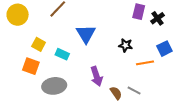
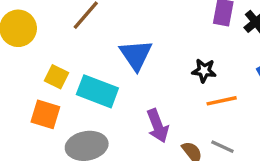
cyan rectangle: (62, 54) -> (97, 91), size x1.6
orange line: (145, 63) -> (222, 101), moved

